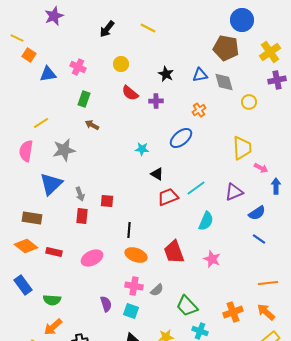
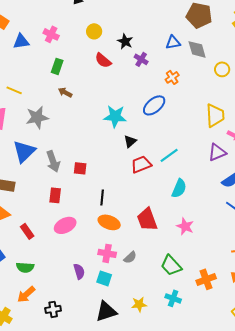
black star: (166, 74) -> (125, 41), moved
purple cross: (156, 101) -> (141, 59), moved, turned 32
yellow line: (41, 123) -> (14, 90), turned 56
cyan star: (142, 149) -> (115, 116), size x1.6
black triangle: (157, 174) -> (130, 141), turned 48
purple triangle: (234, 192) -> (217, 152), moved
gray arrow: (80, 194) -> (53, 161), size x1.5
red rectangle: (82, 216) -> (55, 195), moved
red rectangle: (54, 252) -> (27, 231), moved, turned 42
green trapezoid: (187, 306) -> (171, 265), moved

